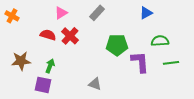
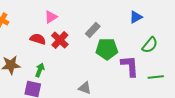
gray rectangle: (97, 13) -> (93, 30), moved
green semicircle: (160, 41) -> (150, 45), turned 132
green line: (171, 63) -> (156, 77), moved

